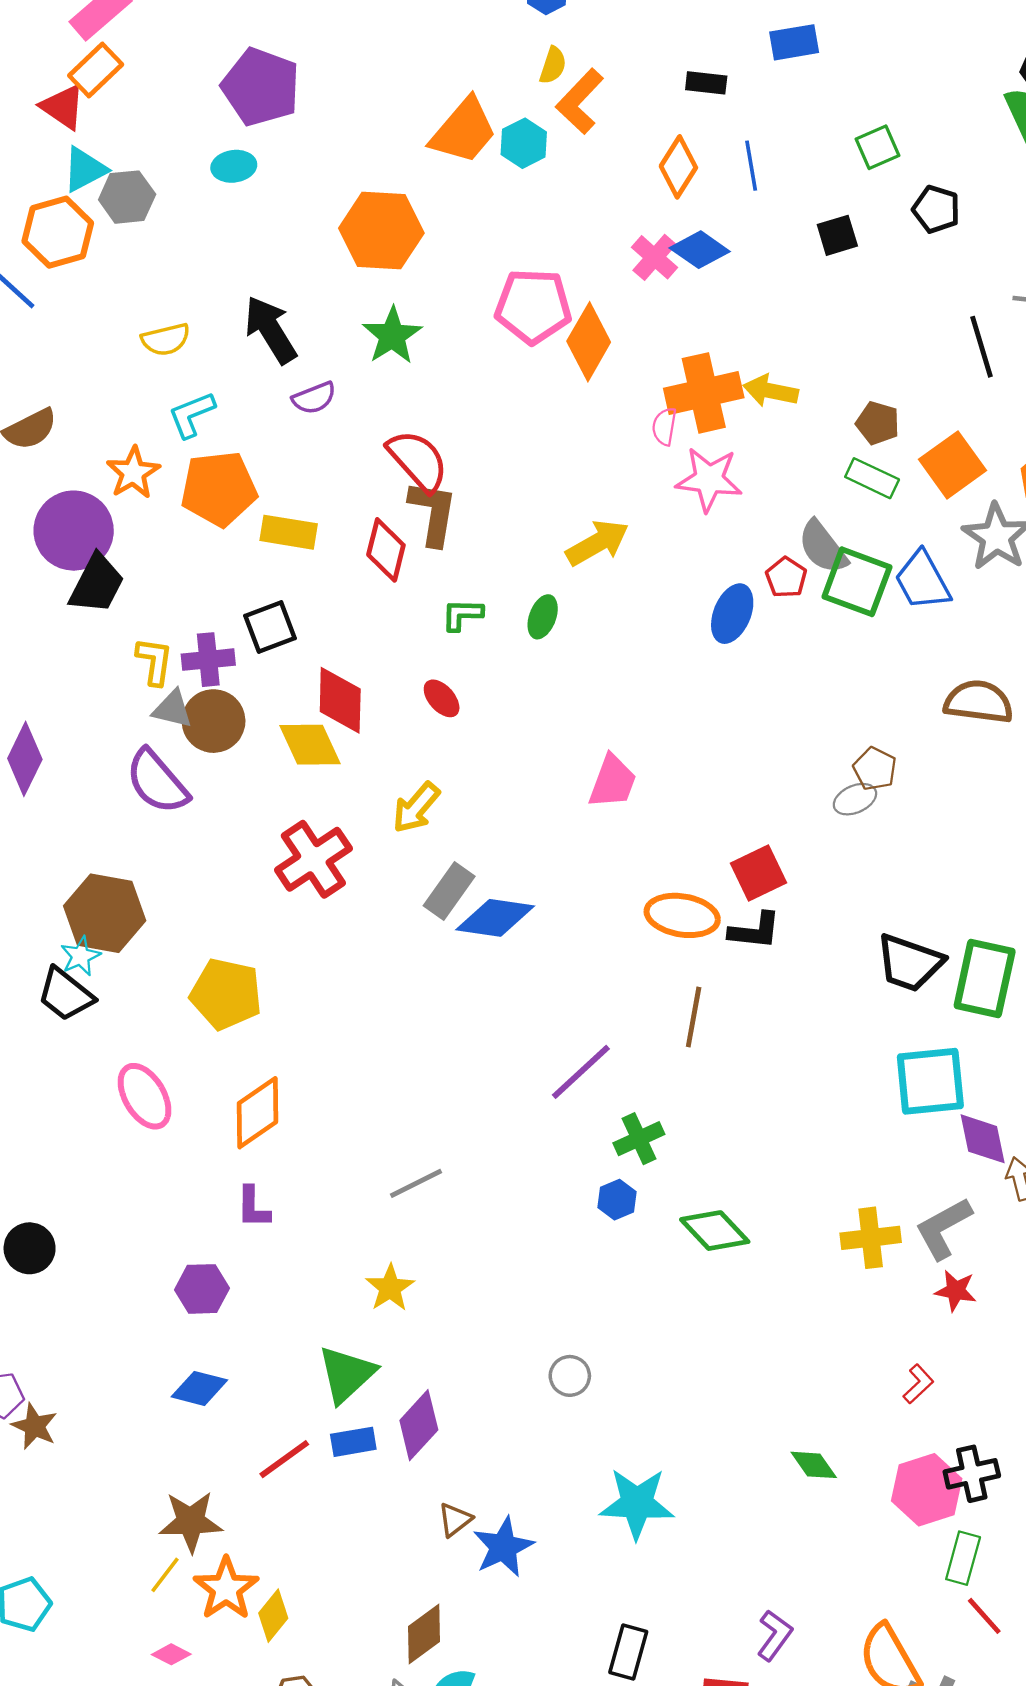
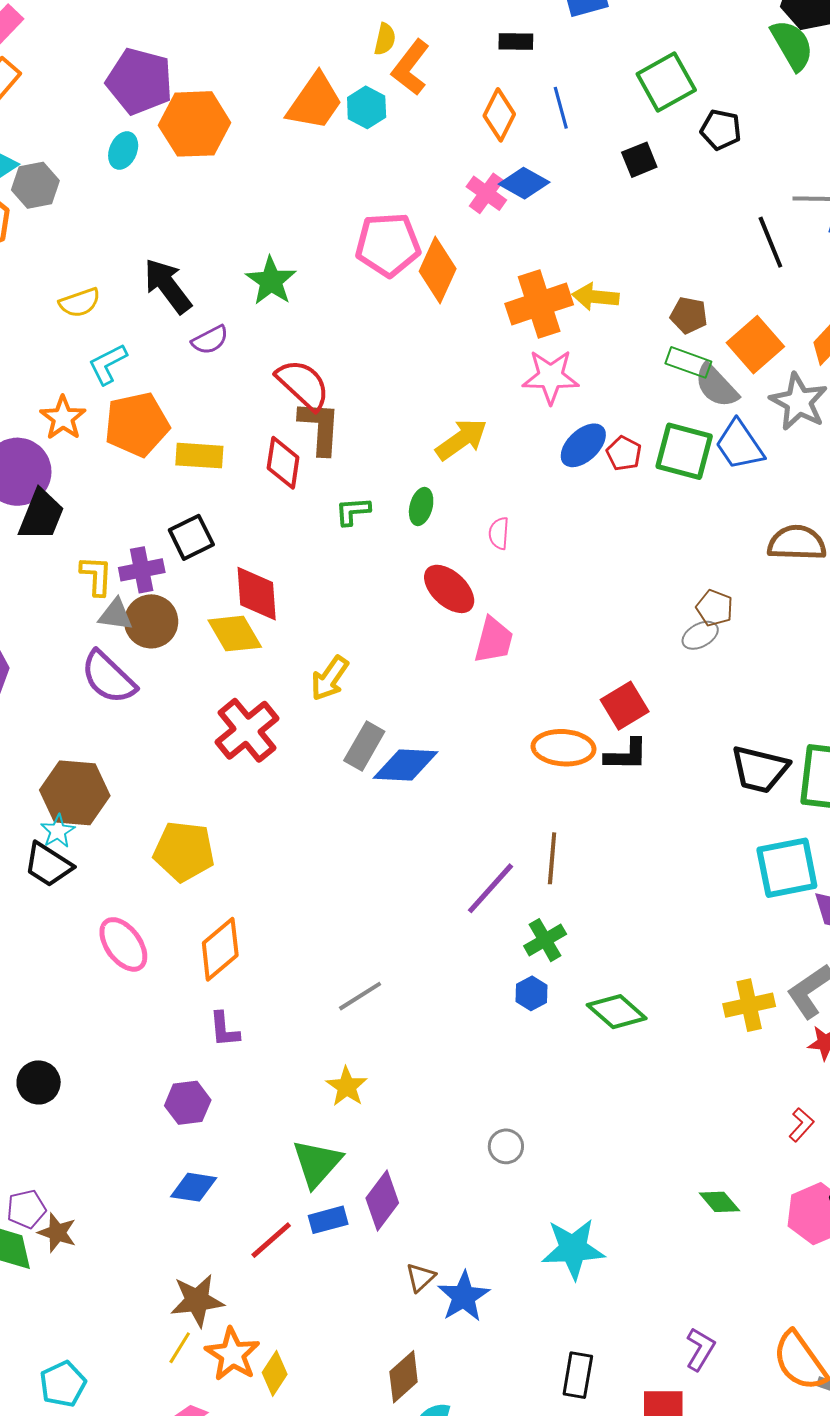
green square: (878, 147) -> (666, 82), size x1.5
cyan ellipse: (234, 166) -> (123, 151), turned -54
orange hexagon: (381, 231) -> (195, 124), moved
pink semicircle: (664, 426) -> (499, 533), moved
gray semicircle: (823, 547) -> (716, 386), moved
blue ellipse: (732, 614) -> (583, 445), moved, turned 30
red ellipse: (442, 698) -> (449, 589), moved, size x1.6
brown line: (694, 1017) -> (552, 858), moved

